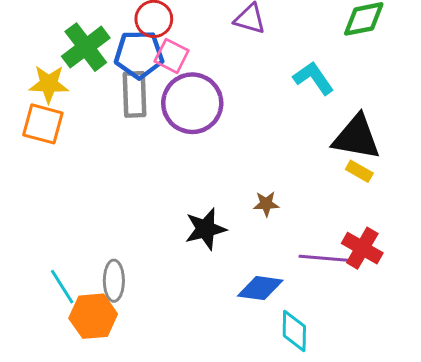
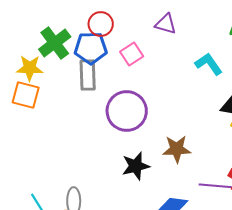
pink square: (172, 56) -> (132, 54), moved, turned 30
purple circle: (192, 103) -> (127, 111), moved
brown star: (266, 204) -> (177, 149), size x1.6

